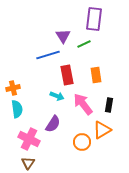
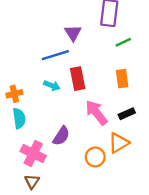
green line: (84, 44) -> (123, 42), moved
orange rectangle: (96, 75) -> (122, 79), moved
cyan arrow: (57, 96) -> (52, 86), moved
black rectangle: (109, 105) -> (127, 114), turned 56

